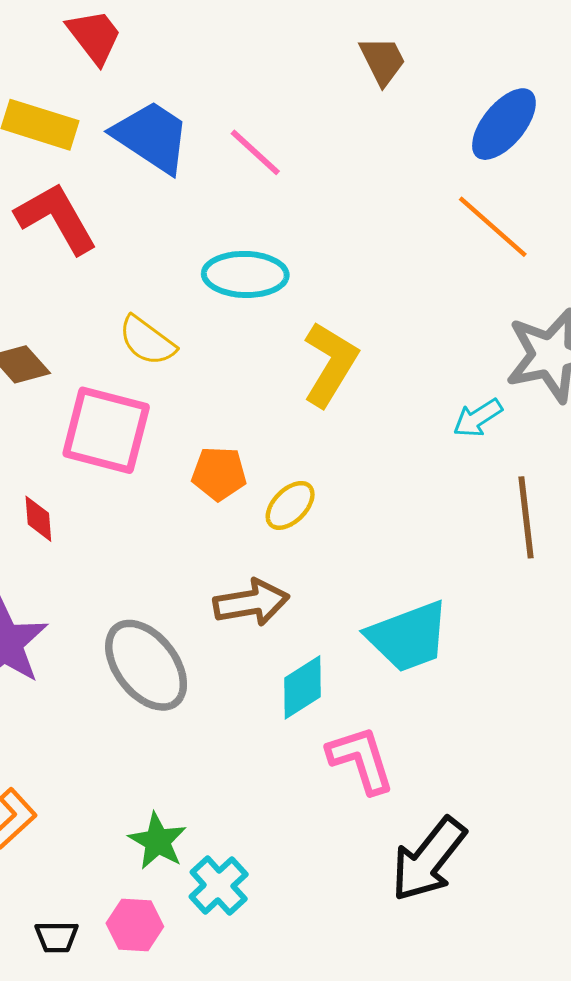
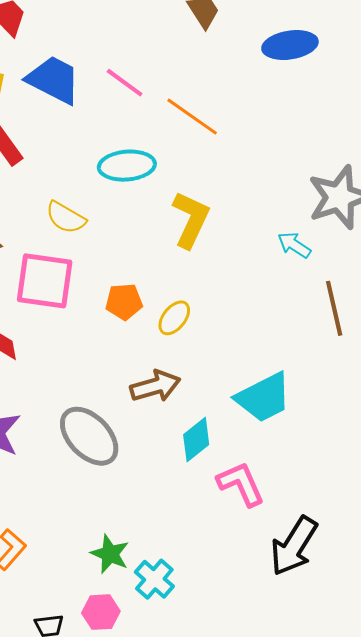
blue ellipse: (504, 124) -> (290, 45), turned 48
orange line: (493, 227) -> (192, 117), moved
cyan arrow: (478, 418) -> (294, 245), turned 72

